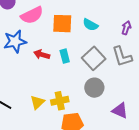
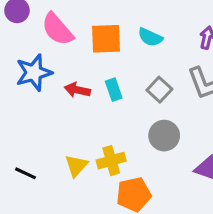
pink semicircle: (32, 15) -> (57, 29), turned 80
gray square: (94, 58) -> (159, 90), size x0.7

